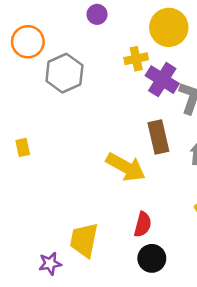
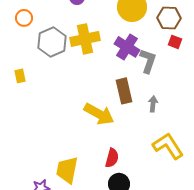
orange circle: (28, 42) -> (24, 18), size x0.7
yellow cross: (136, 59) -> (85, 39), moved, size x1.6
yellow rectangle: (23, 147) -> (20, 76), moved

